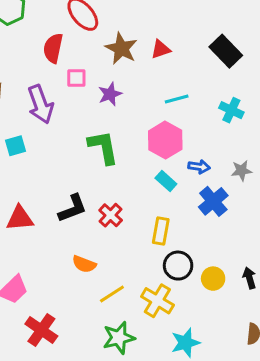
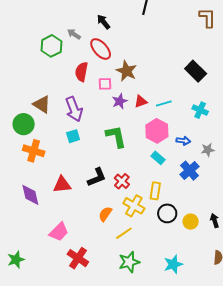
red triangle: (161, 49) -> (141, 101), moved
pink square: (76, 78) -> (105, 84), moved
cyan square: (15, 146) -> (73, 136), moved
blue arrow: (199, 167) -> (183, 141), moved
orange semicircle: (84, 264) -> (105, 214), turned 105
yellow cross: (157, 301) -> (134, 206), moved

